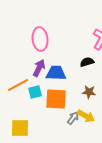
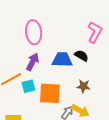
black semicircle: (87, 62) -> (81, 56), turned 48
blue trapezoid: (56, 73) -> (62, 60), moved

